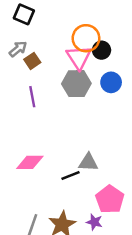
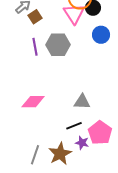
gray hexagon: (76, 84) -> (58, 45), moved
black line: (70, 175) -> (74, 126), moved
purple star: (94, 222) -> (82, 143), moved

